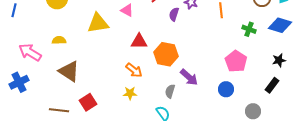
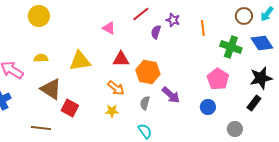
yellow triangle: (98, 23) -> (80, 61), moved
blue diamond: (280, 25) -> (262, 43), turned 40
green cross: (249, 29) -> (231, 47), size x1.5
black star: (279, 60) -> (261, 78), size x1.6
gray semicircle: (170, 91) -> (145, 103), moved
red square: (88, 102) -> (70, 108), moved, turned -30

